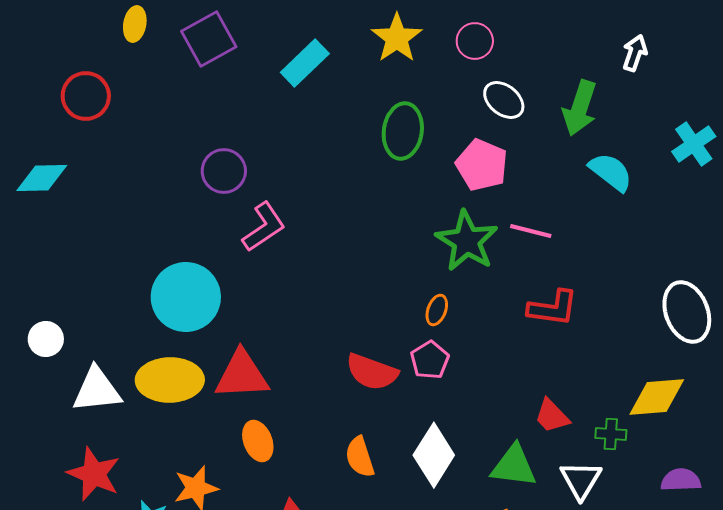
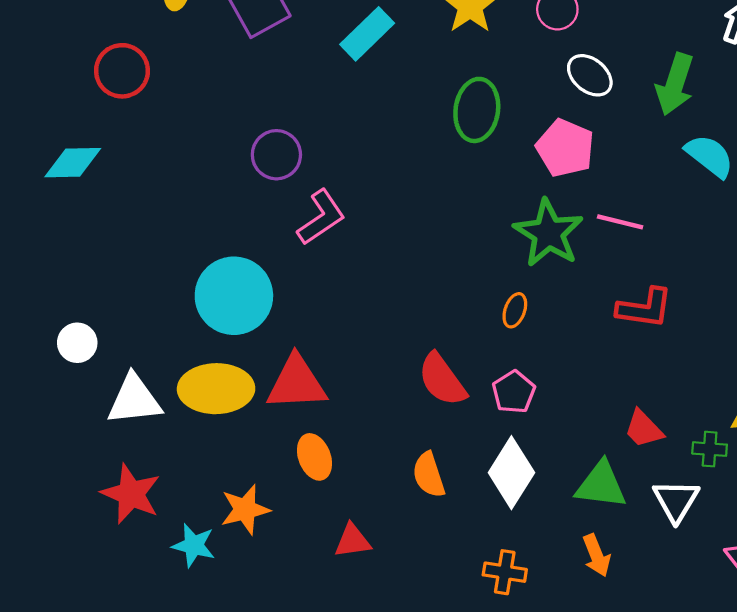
pink pentagon: (430, 360) -> (514, 392), moved
red semicircle: (372, 372) -> (442, 380), turned 34

